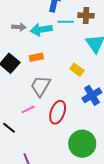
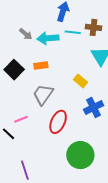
gray arrow: (19, 27) -> (26, 34), turned 32
pink line: (28, 109) -> (21, 119), moved

